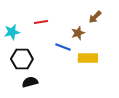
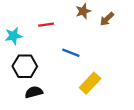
brown star: (78, 33) -> (83, 11), moved
yellow rectangle: (88, 58) -> (90, 83), moved, turned -48

